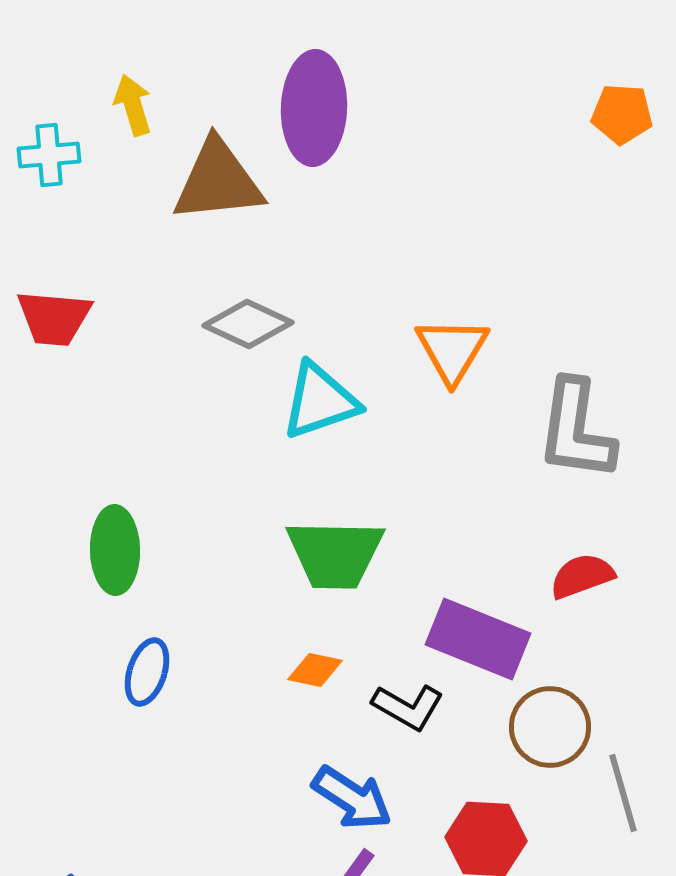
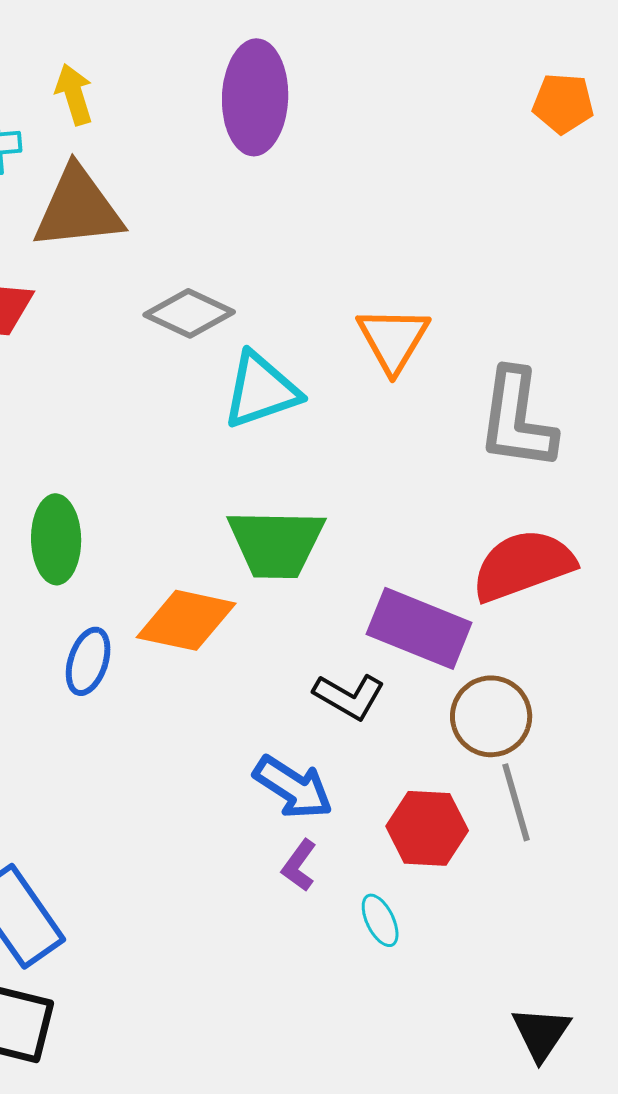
brown triangle: (218, 181) -> (78, 208), moved
red semicircle: (582, 576) -> (523, 565), size x1.6
orange diamond: (315, 670) -> (186, 620), moved, size x1.8
gray line: (623, 793) -> (516, 802), moved

